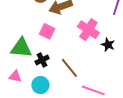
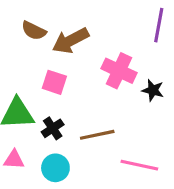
brown line: (69, 68) -> (97, 135), turned -55

